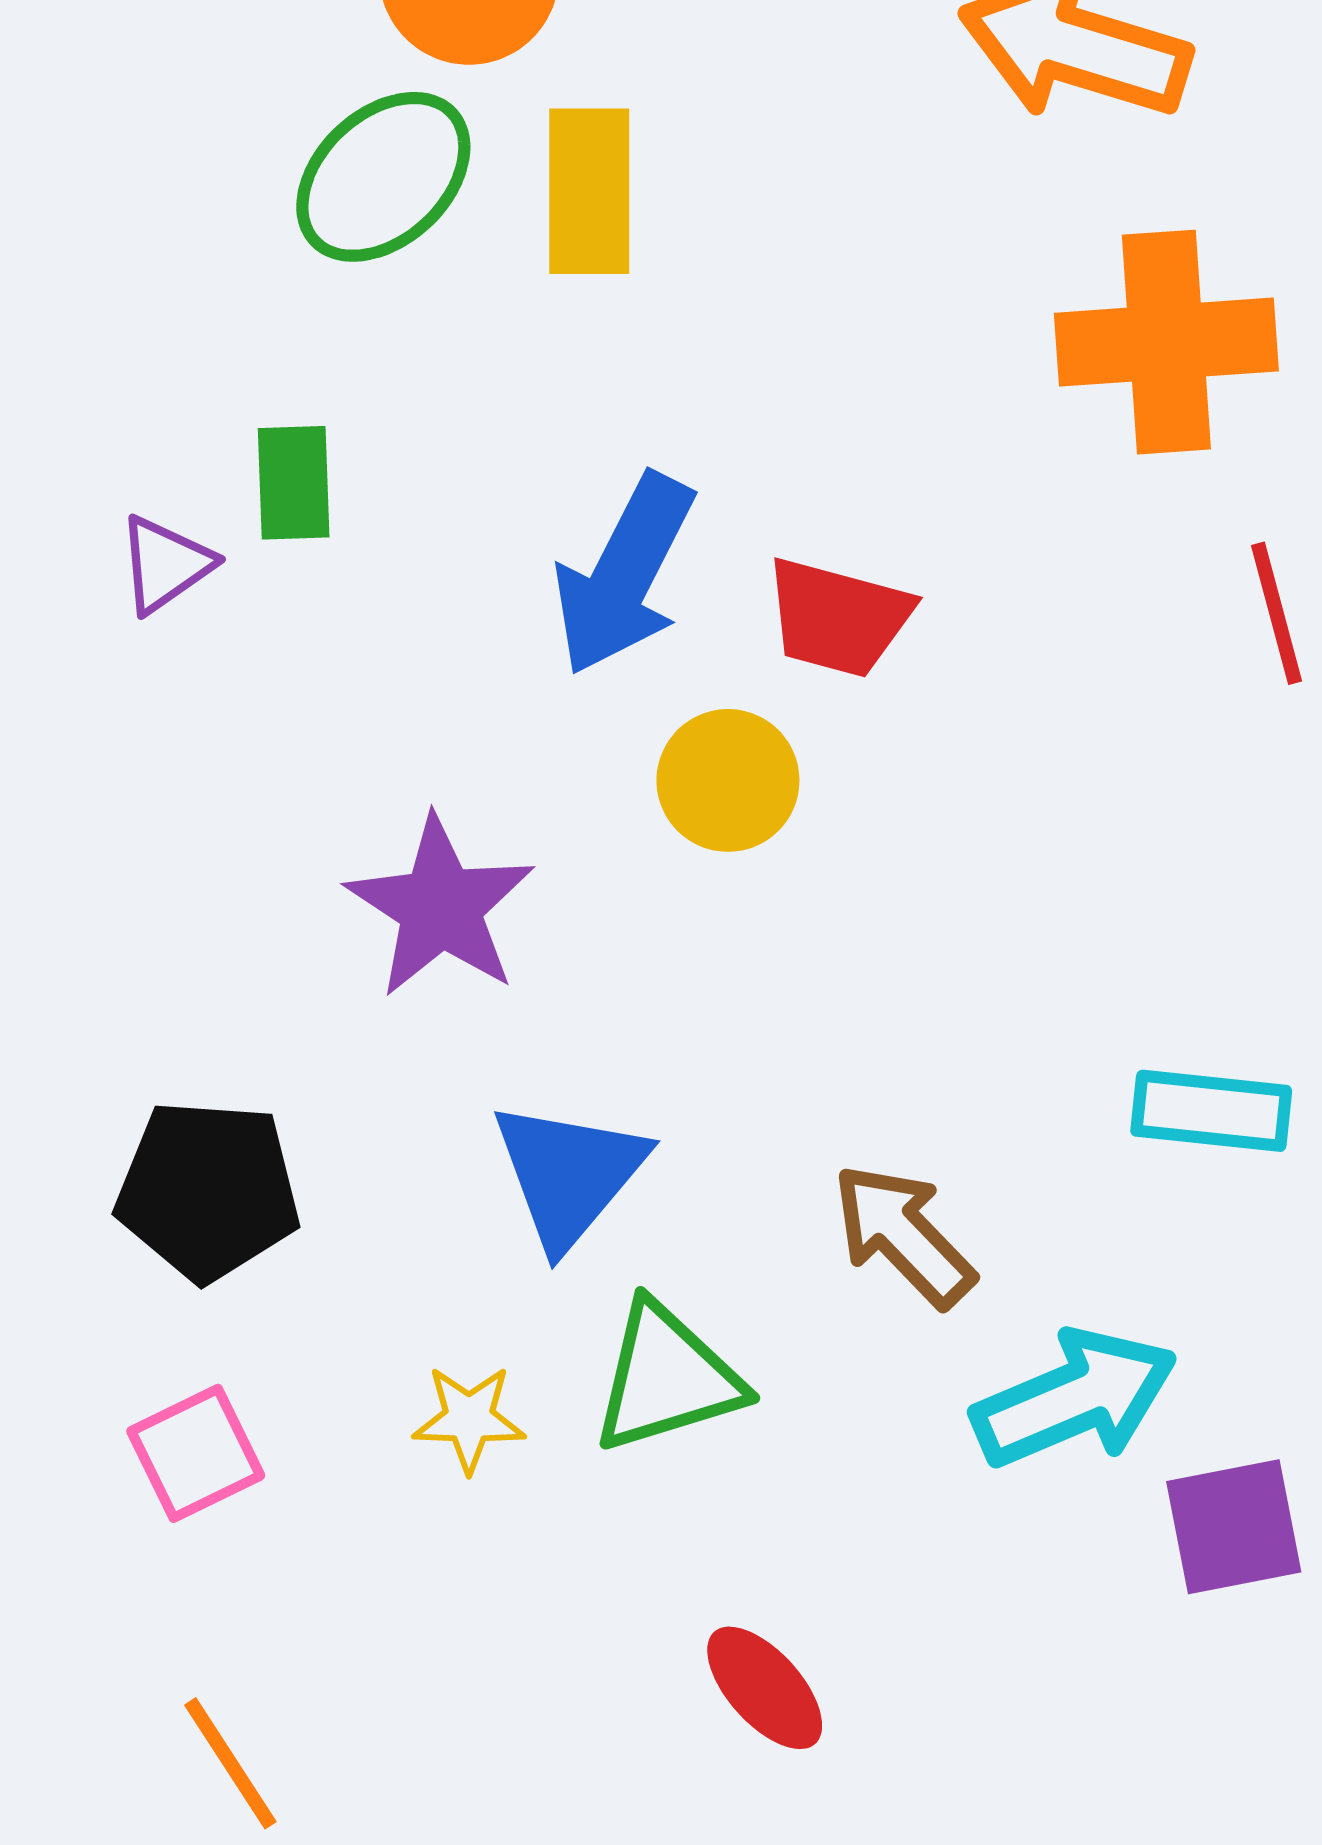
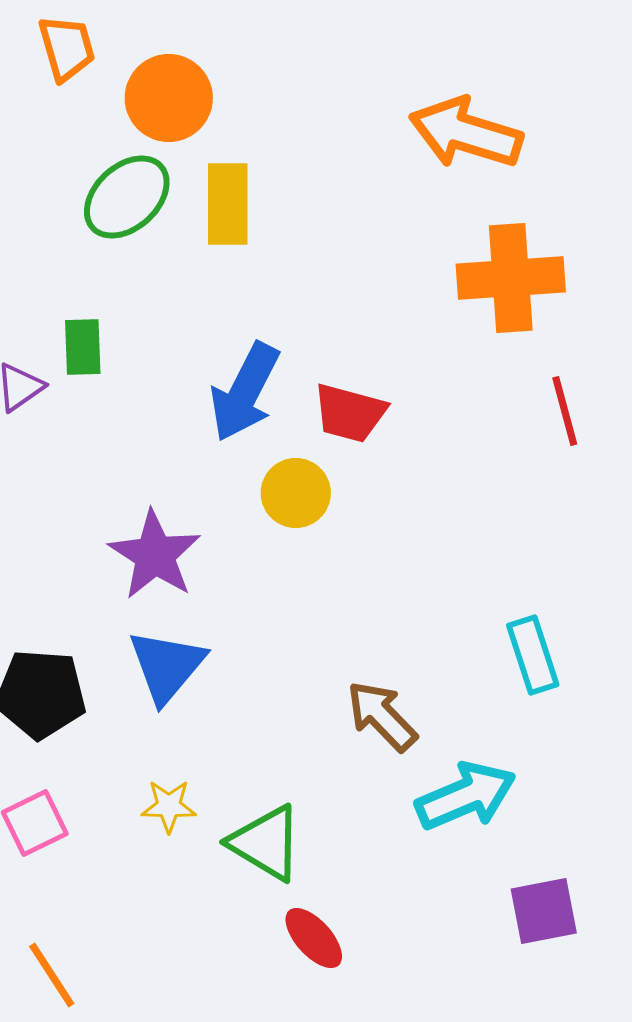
cyan rectangle: (1211, 1111) -> (533, 655), turned 66
blue triangle: (569, 1174) -> (167, 666), moved
green triangle: (667, 1378) -> (266, 843), moved, turned 48
purple square: (1234, 1527) -> (544, 911), moved

